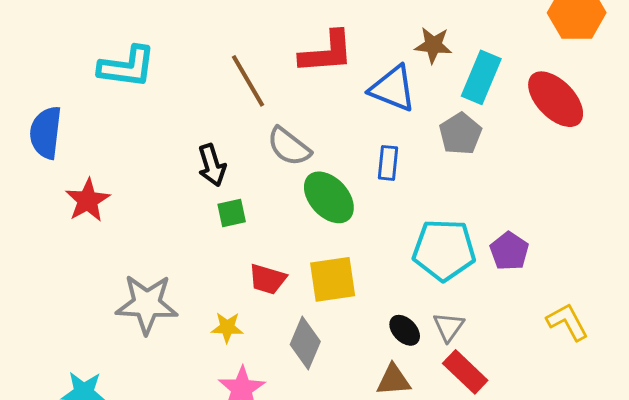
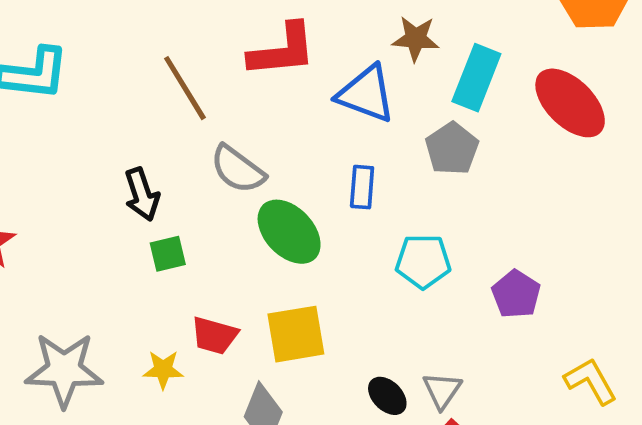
cyan pentagon: (444, 250) -> (423, 261), moved, size x0.7
yellow star: (227, 327) -> (163, 370), moved

